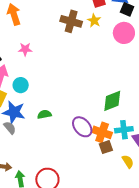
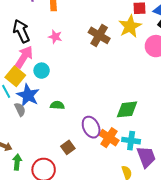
brown cross: (71, 21) -> (99, 35), moved
yellow star: (94, 21) -> (130, 26), size x1.6
brown square: (106, 147) -> (68, 147), moved, turned -32

